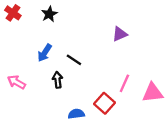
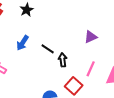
purple triangle: (120, 34) -> (91, 37), moved
black arrow: (58, 80) -> (63, 60), moved

